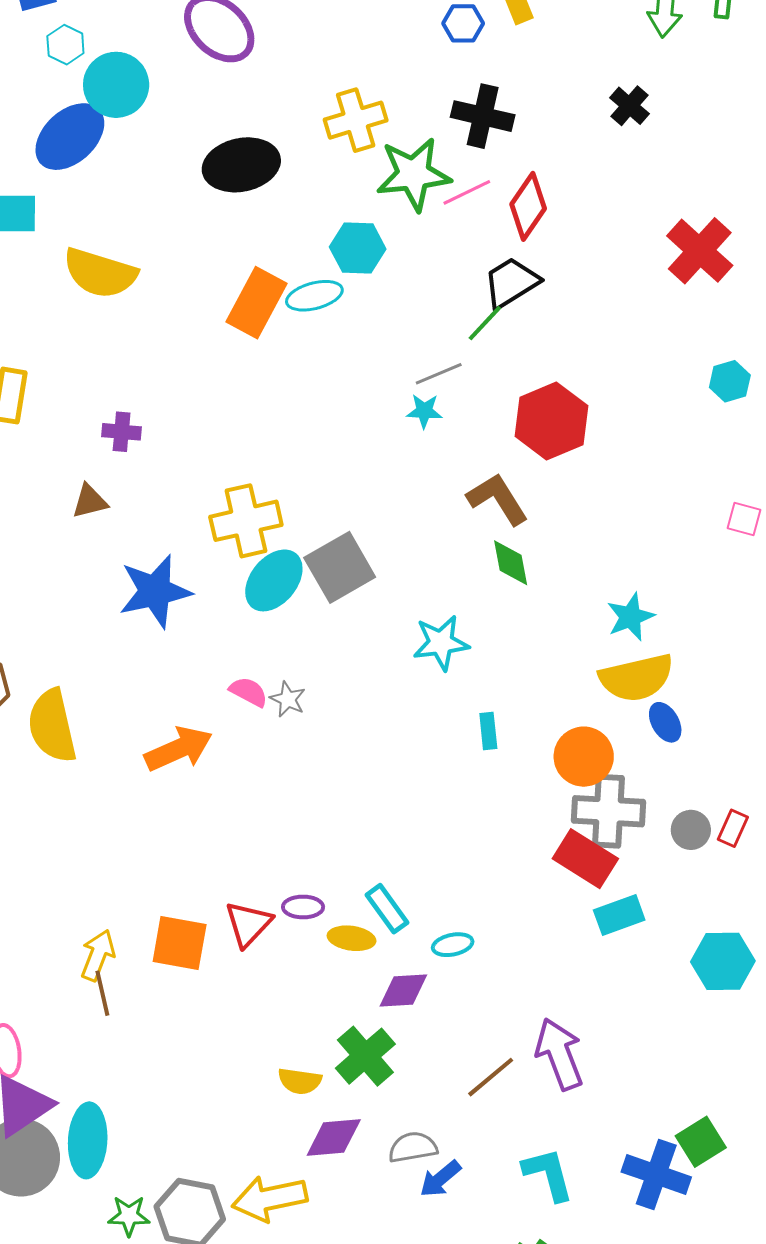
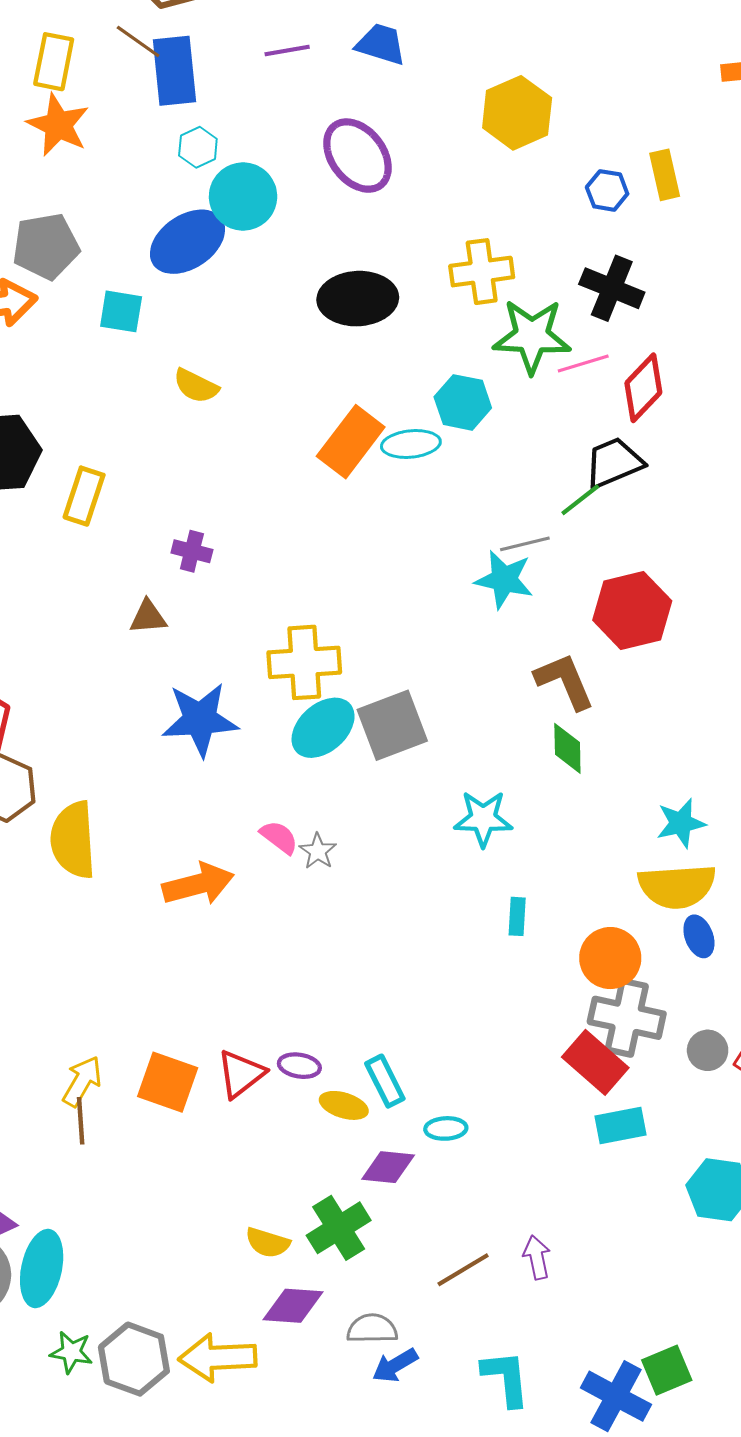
yellow semicircle: (100, 273) -> (196, 386), size x0.6
cyan star: (424, 411) -> (504, 580), size x1.6
purple arrow: (559, 1054) -> (537, 1257), size x0.6

